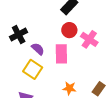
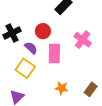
red circle: (69, 30) -> (43, 31), moved

